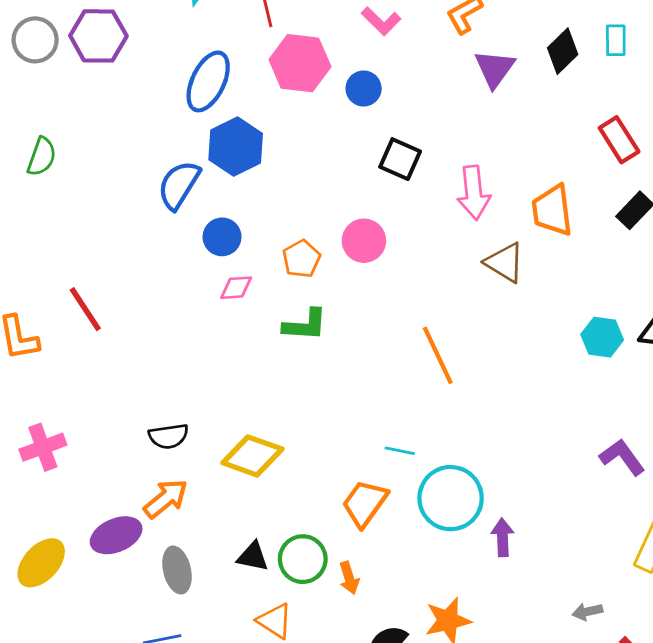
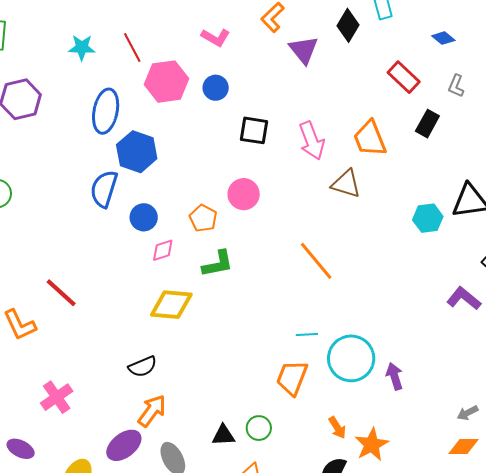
yellow diamond: (252, 456) -> (171, 305), moved
green circle: (303, 559) -> (259, 428), size x0.7
orange arrow: (349, 578) -> (337, 428), moved

